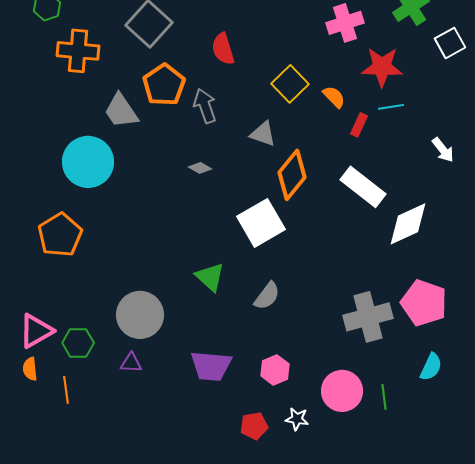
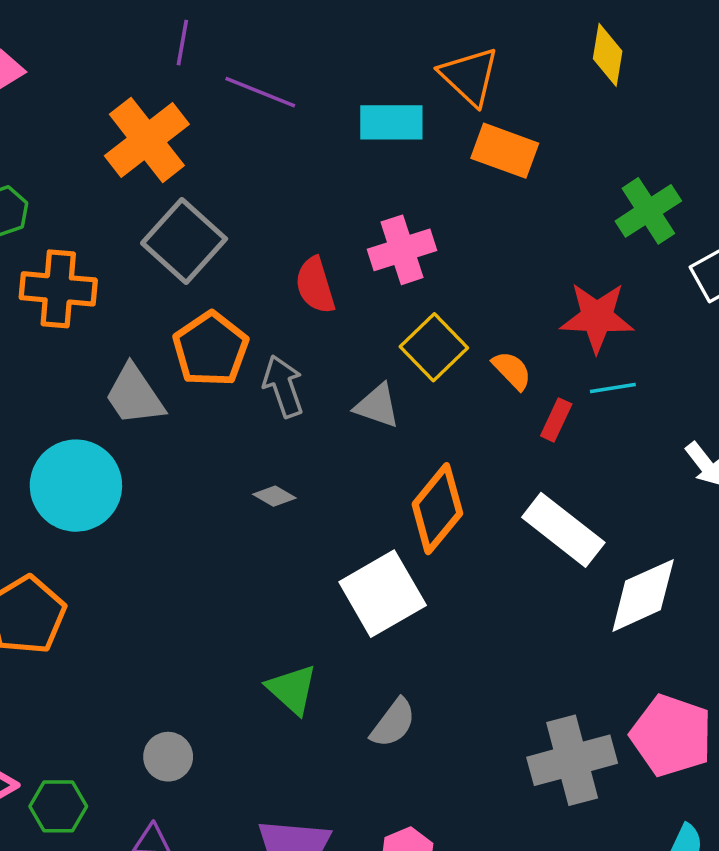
pink cross: (345, 23) -> (402, 250), moved
gray triangle: (263, 134) -> (377, 406), moved
gray circle: (140, 315) -> (168, 757), size x0.6

